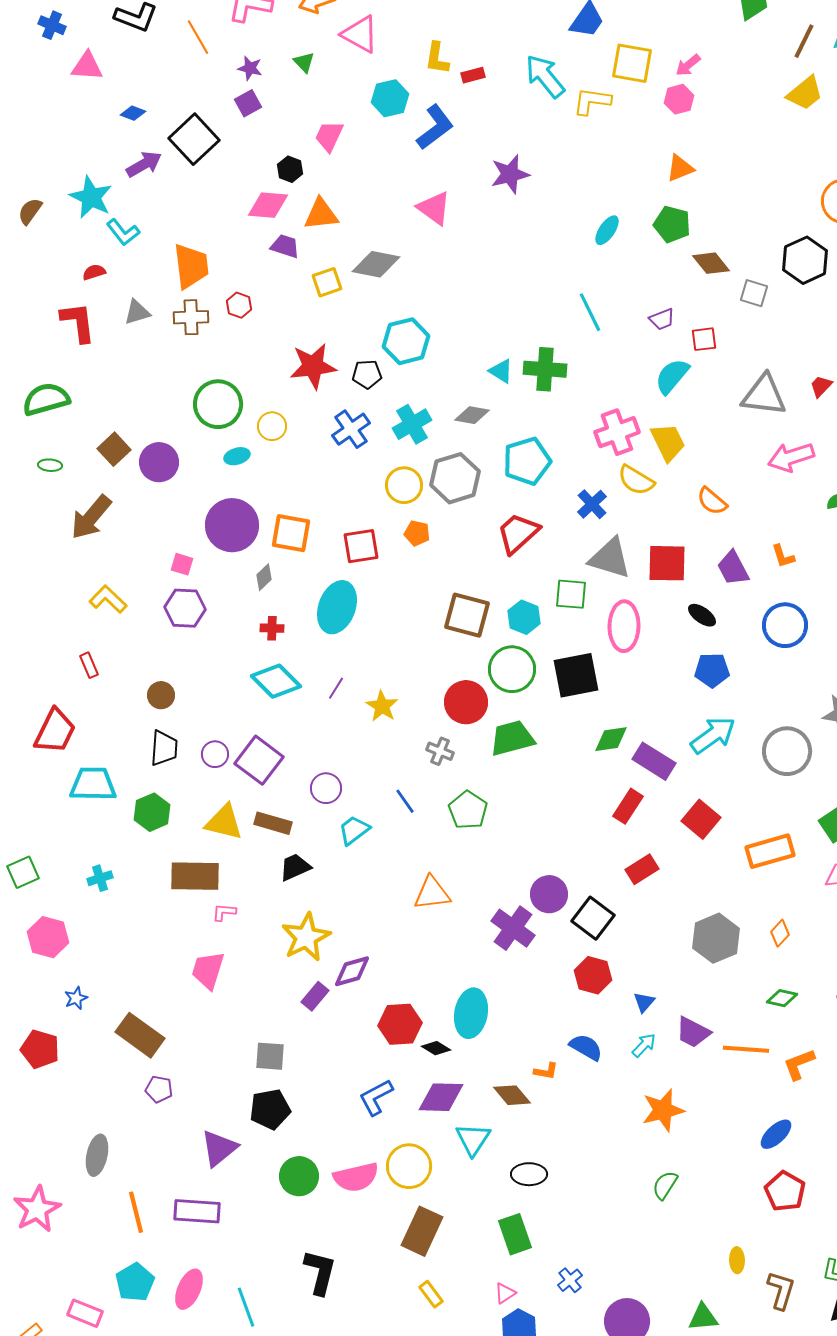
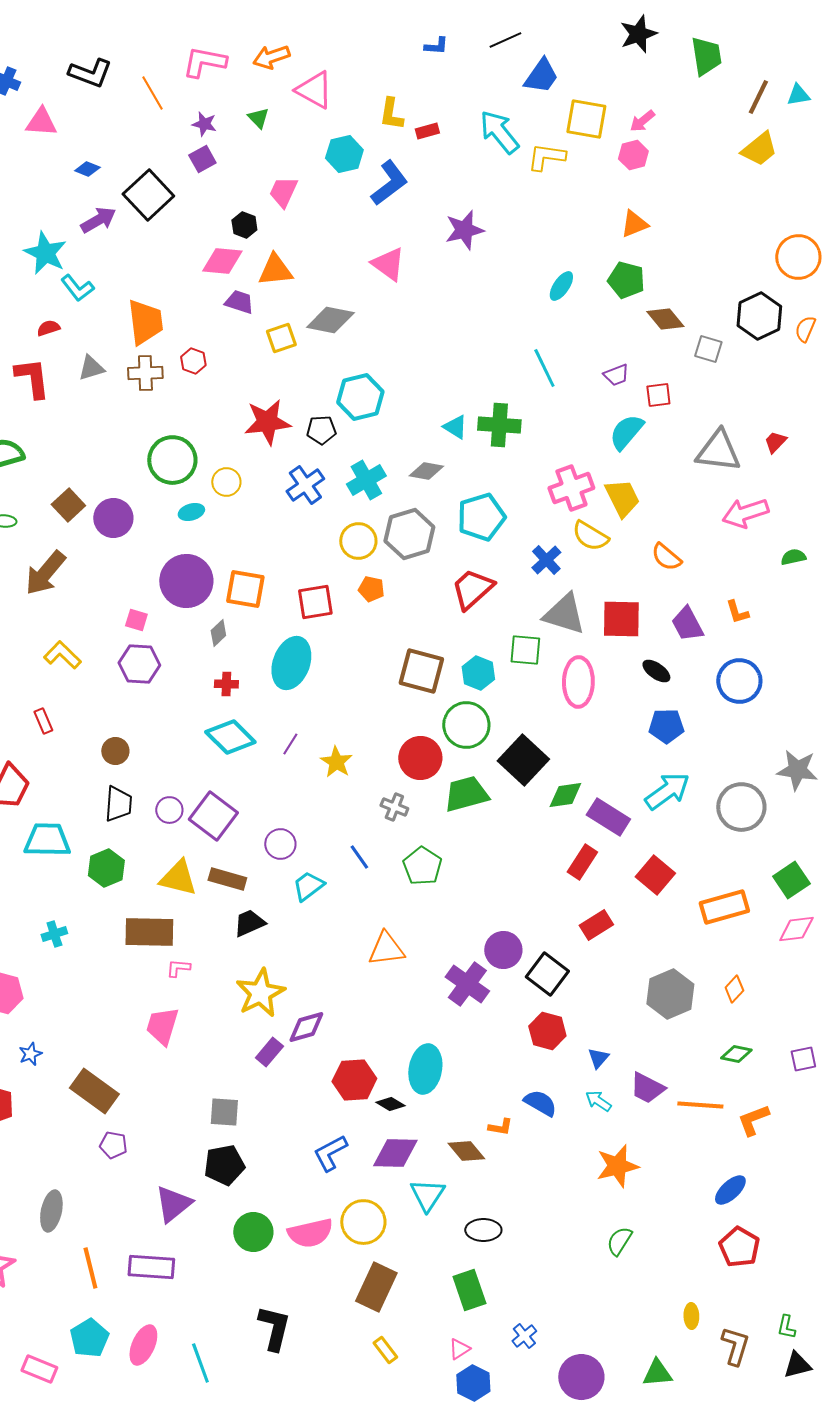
black square: (576, 675) -> (523, 760), moved, turned -36
cyan arrow: (644, 1045) -> (598, 1101), turned -100

